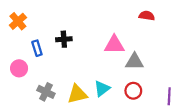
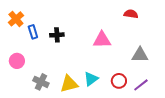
blue rectangle: (37, 48) -> (33, 32), moved
gray triangle: (134, 62) -> (140, 55), moved
purple line: (169, 96) -> (141, 85), moved, turned 49

